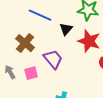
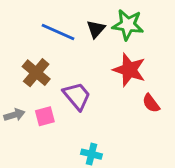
black triangle: (66, 29) -> (96, 29), moved
gray arrow: (10, 72) -> (14, 115), turned 104

